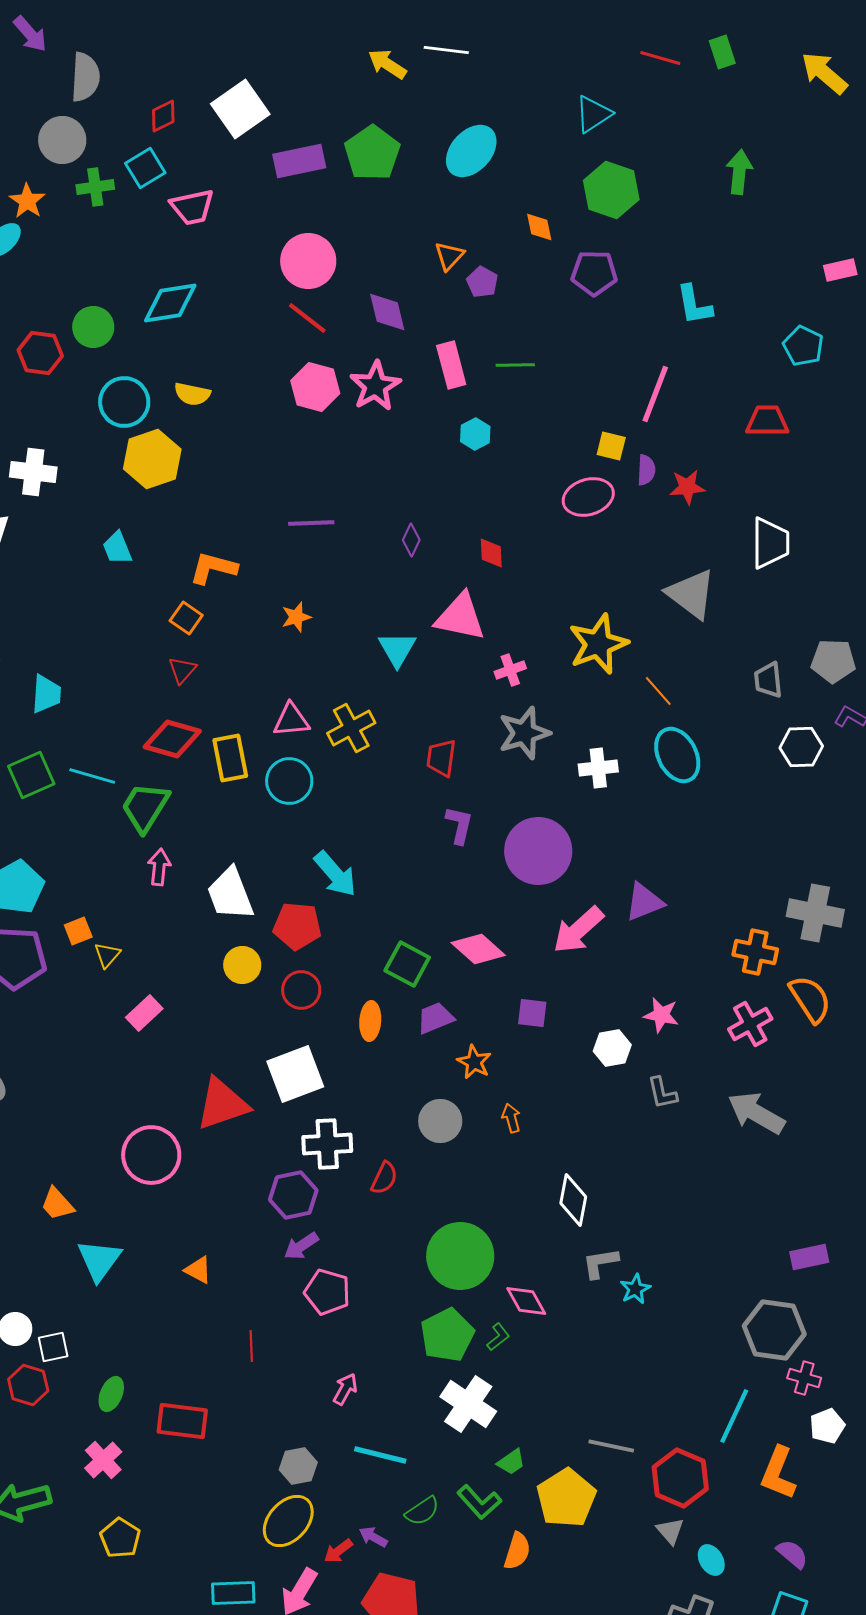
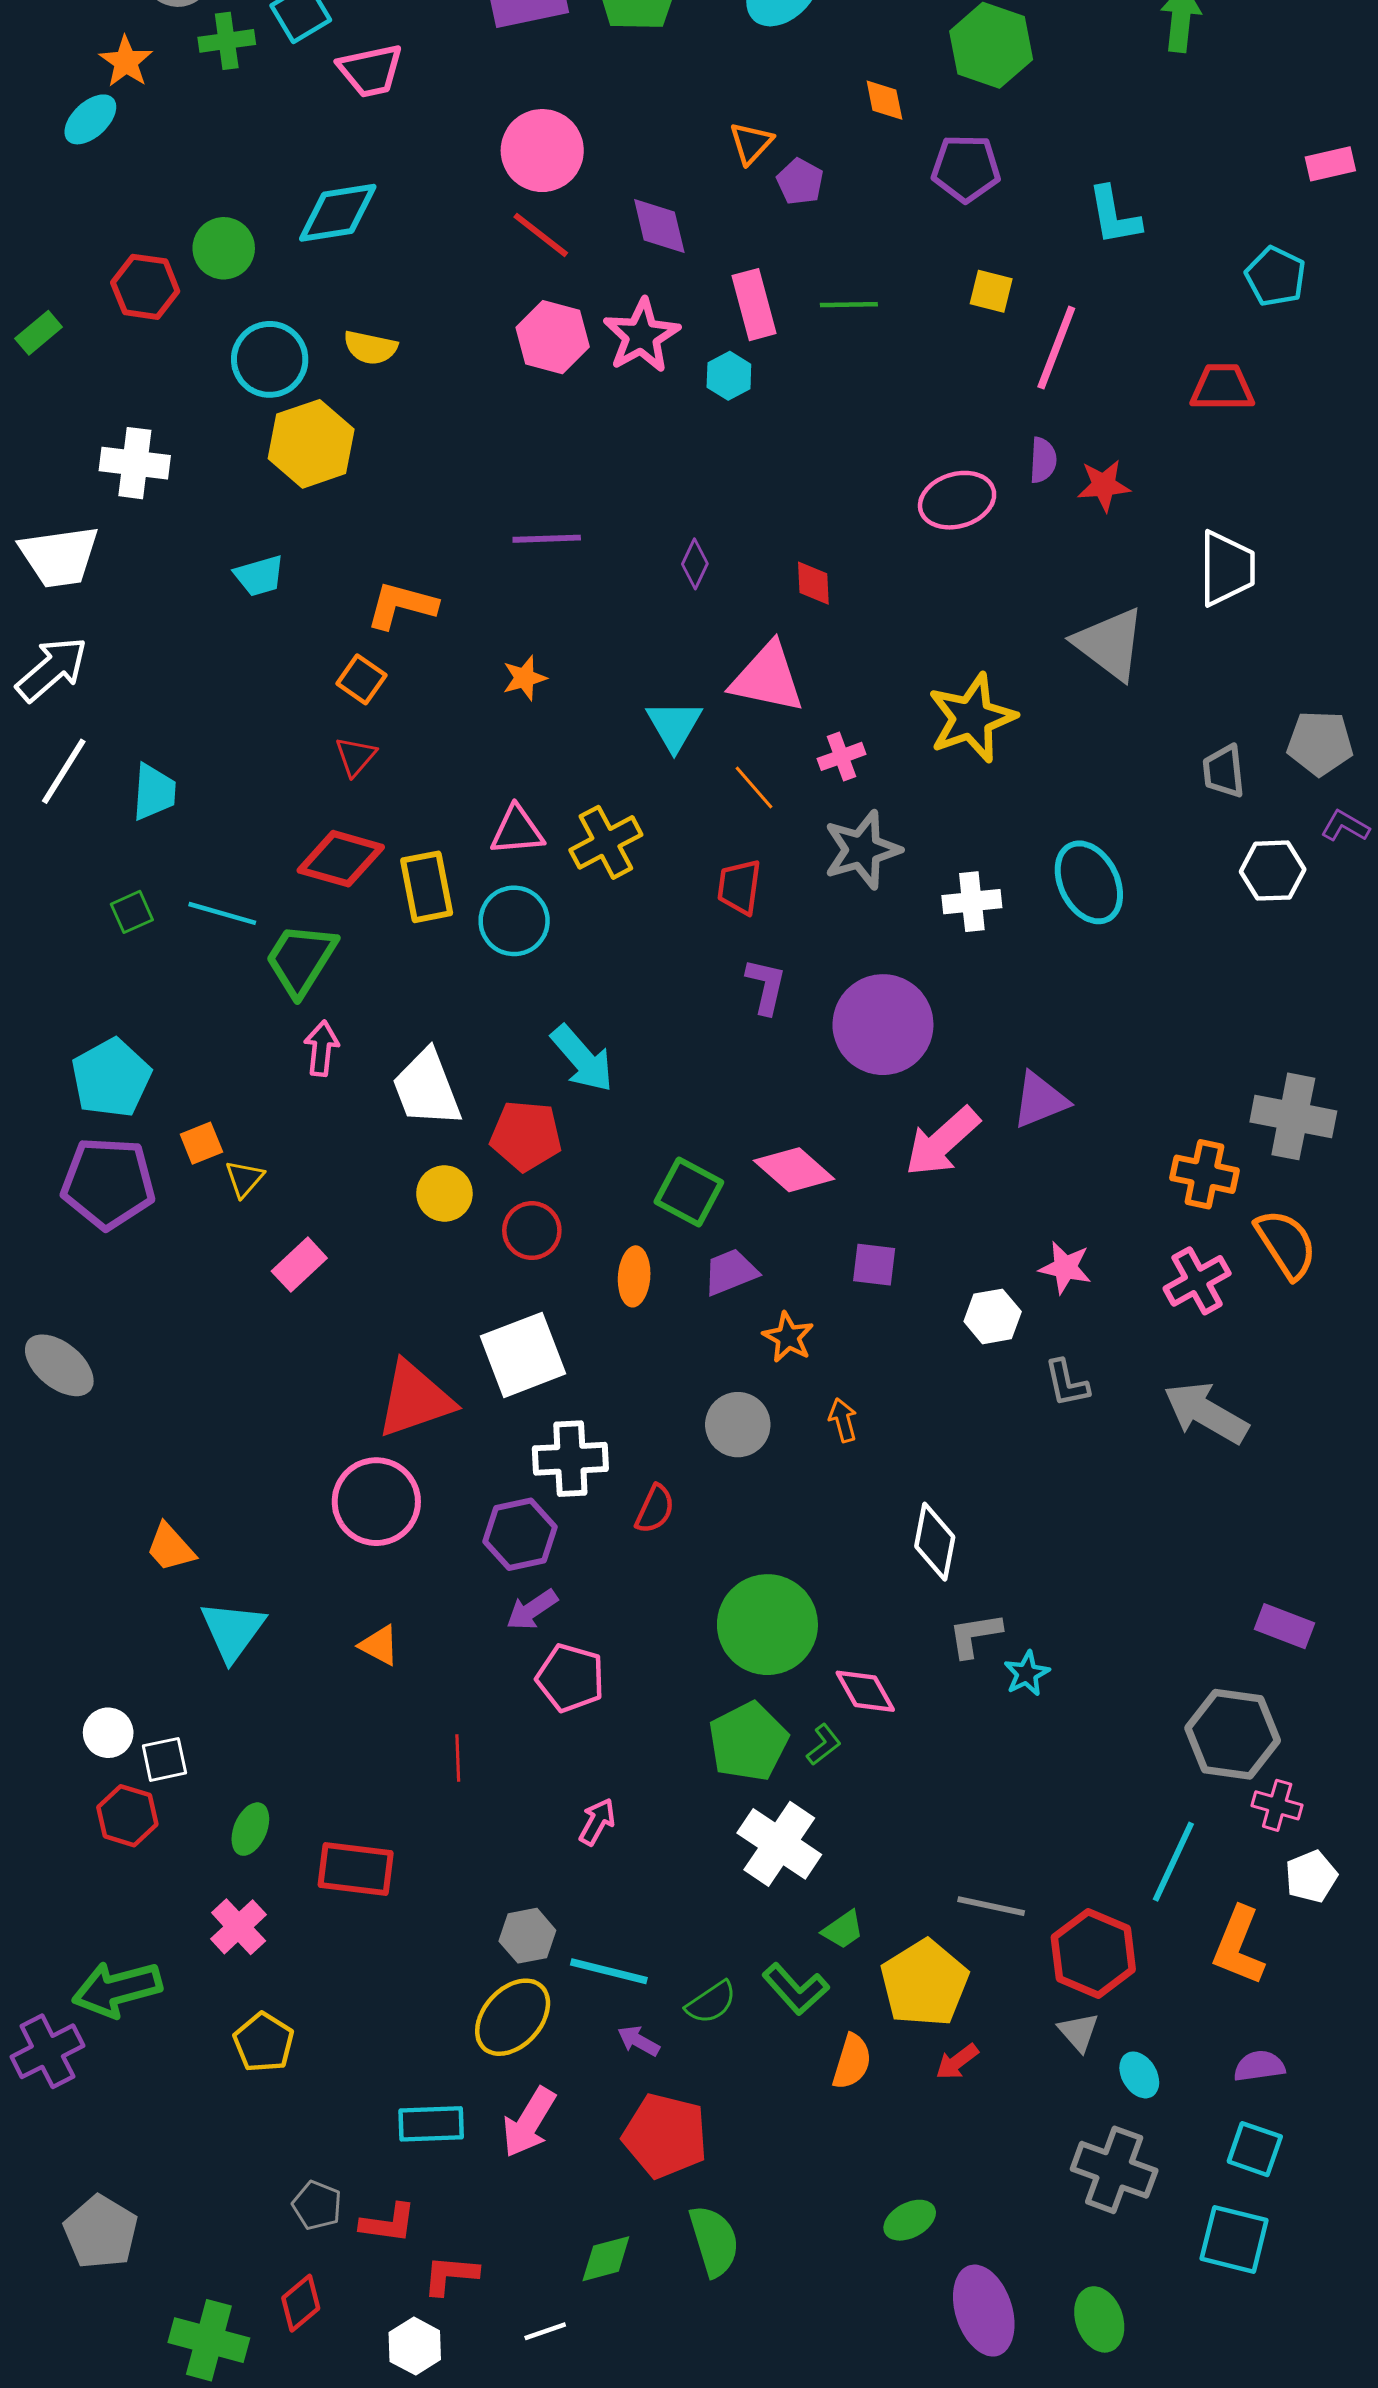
cyan hexagon: (475, 434) -> (729, 376), moved
yellow square: (611, 446) -> (991, 291), moved
cyan trapezoid: (117, 548) -> (259, 576), turned -84
orange line: (658, 691) -> (754, 788), moved
green square: (31, 775) -> (132, 912), size x0.6
pink circle: (151, 1155) -> (376, 1502), moved
purple rectangle: (809, 1257) -> (1284, 1626), turned 33
cyan line: (380, 1455) -> (609, 1971), moved
red arrow: (338, 1551) -> (957, 2062), moved
purple semicircle: (792, 1554) -> (1259, 2066), turned -48

